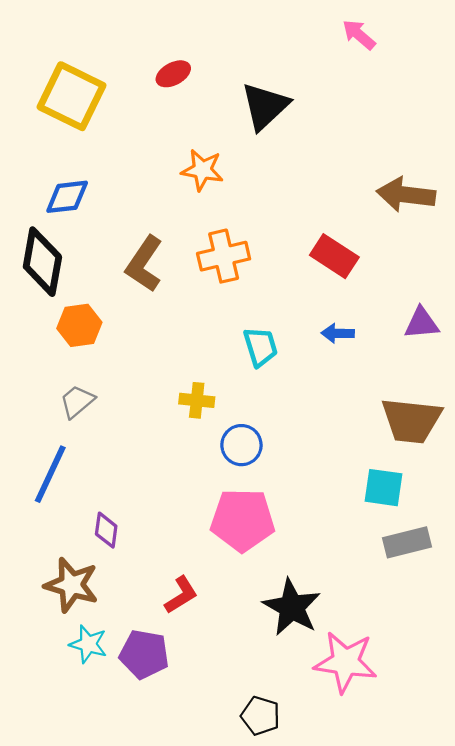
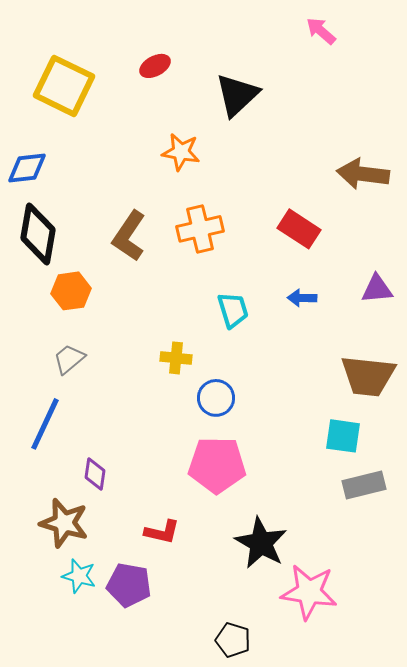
blue diamond: (67, 197) -> (27, 168), moved
red L-shape: (181, 595) -> (162, 532), turned 45

